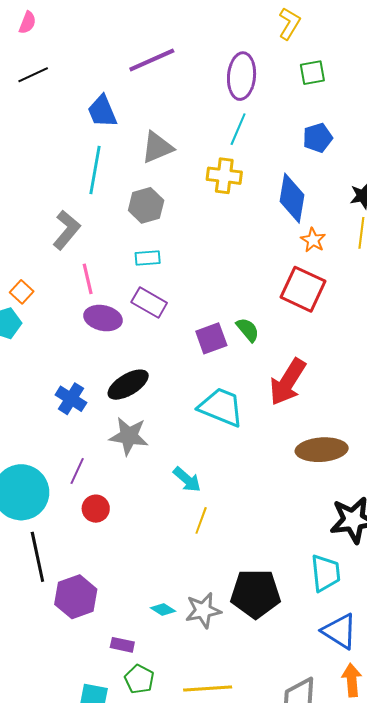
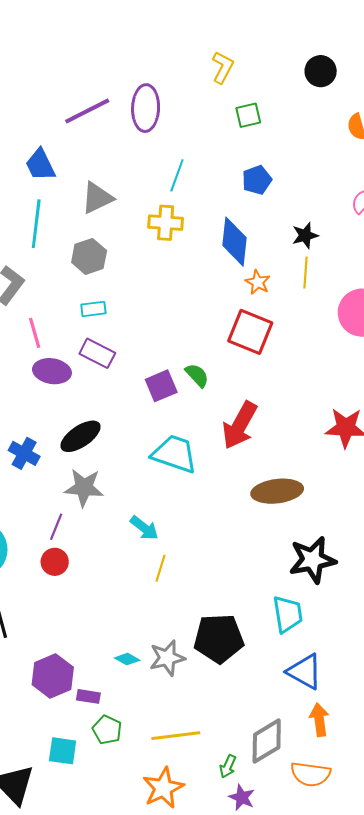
purple ellipse: (242, 76) -> (146, 108), moved
purple line: (77, 471) -> (56, 527), moved
purple hexagon: (76, 597) -> (53, 676), moved

